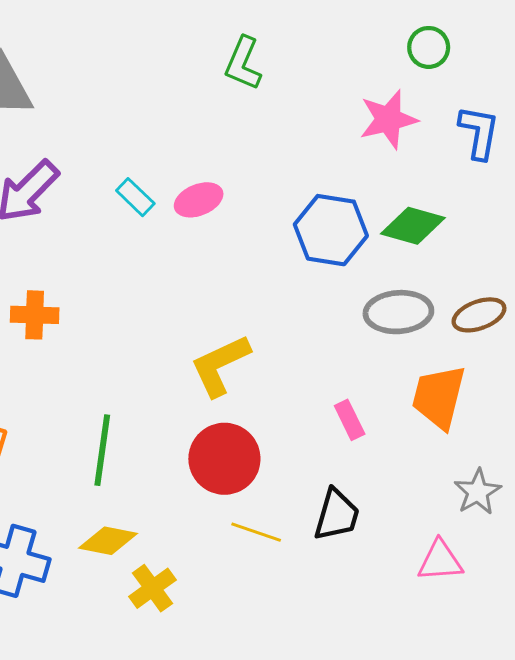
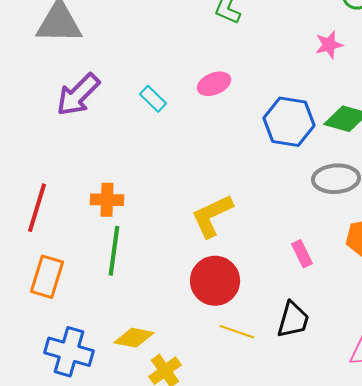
pink star: (388, 119) -> (329, 45), size x0.7
pink ellipse: (199, 200) -> (214, 84), moved
orange cross: (35, 315) -> (107, 200), moved
green line: (102, 450) -> (114, 251), moved

